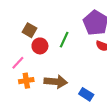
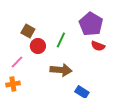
orange cross: (26, 81) -> (13, 84), moved
brown arrow: (56, 82) -> (61, 70), moved

